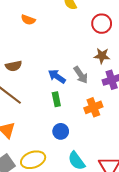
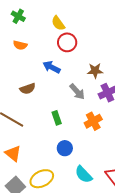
red circle: (102, 24) -> (67, 42), moved
brown semicircle: (14, 66) -> (28, 89), moved
blue arrow: (57, 76) -> (52, 67), moved

